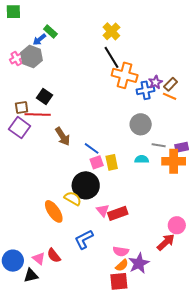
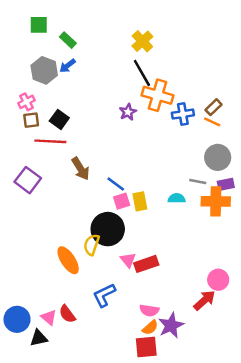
green square: (13, 12) -> (39, 25), moved
blue arrow: (39, 39) -> (67, 66), moved
pink cross: (16, 59) -> (27, 102), moved
purple star: (156, 82) -> (128, 112), moved
brown square: (22, 108) -> (31, 120), moved
gray circle: (141, 124) -> (218, 157), moved
purple square: (20, 128) -> (28, 180), moved
yellow semicircle: (73, 198) -> (92, 245), turned -102

